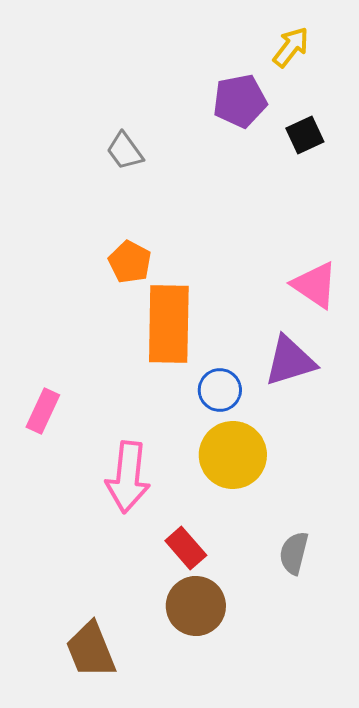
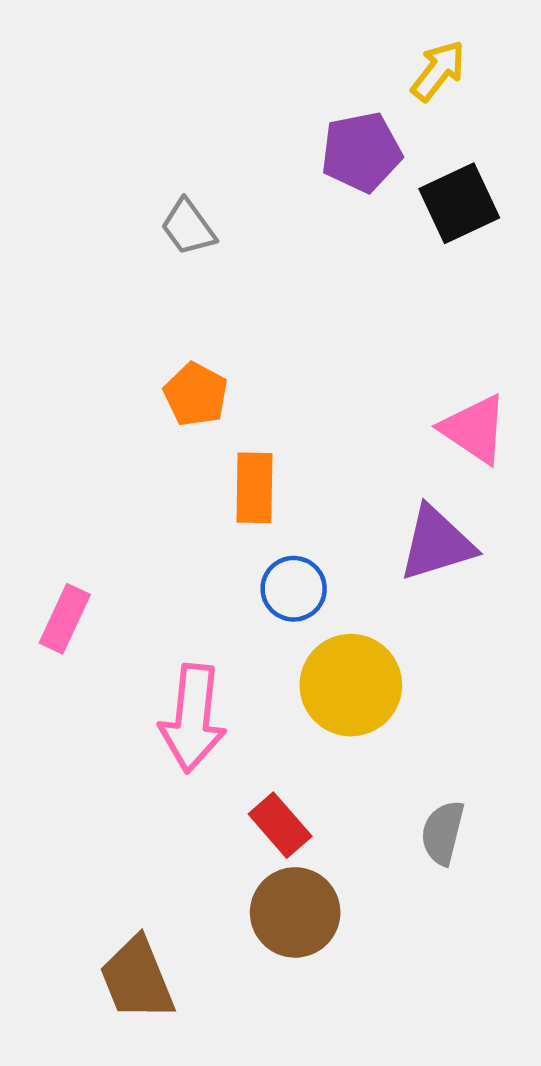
black square: (305, 135) -> (459, 203), size x1.4
orange rectangle: (169, 324) -> (254, 488), size x0.6
blue circle: (220, 390) -> (294, 589), moved

